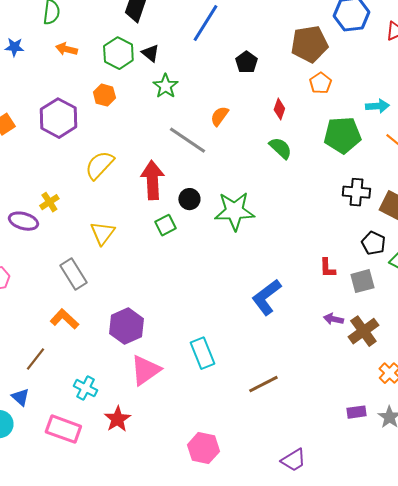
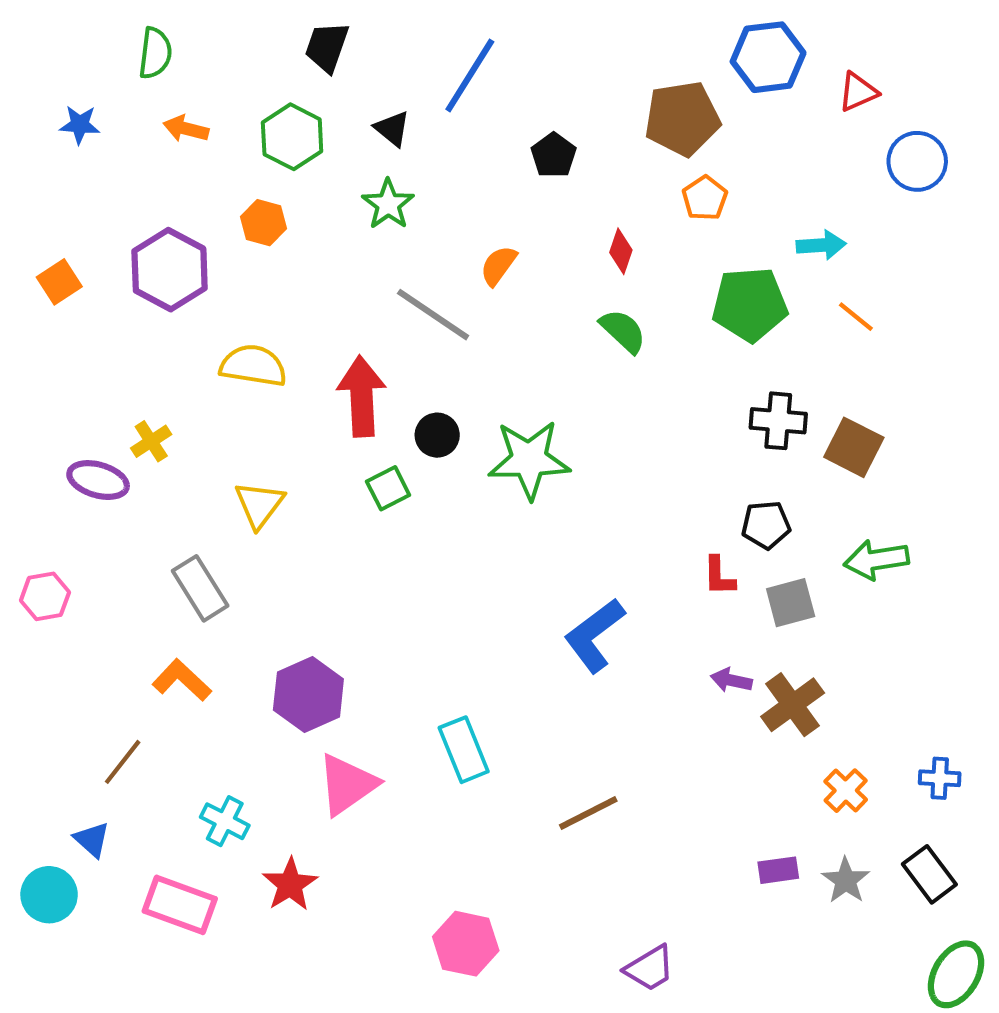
black triangle: (150, 53) -> (392, 129), moved
yellow semicircle: (99, 165) -> (253, 366), turned 56
black pentagon: (373, 243) -> (766, 525), moved, turned -30

